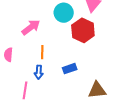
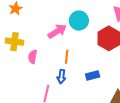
cyan circle: (64, 13) -> (79, 21), moved

